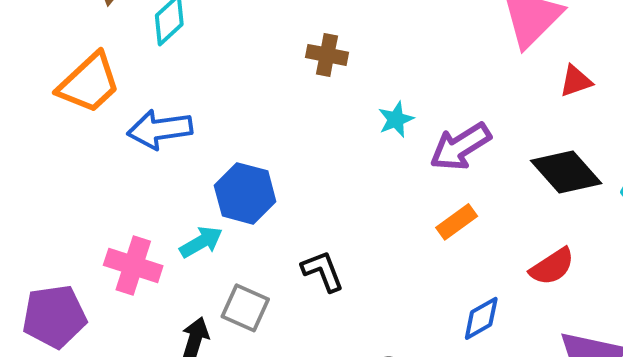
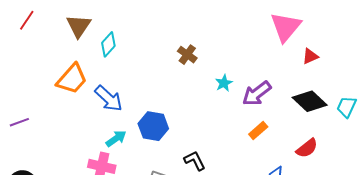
brown cross: (327, 55) -> (187, 55), turned 30
blue arrow: (160, 129) -> (109, 98), turned -124
cyan arrow: (201, 242) -> (116, 139), moved

